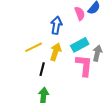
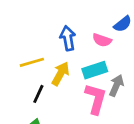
pink semicircle: (80, 13) -> (102, 40), moved, turned 120
blue arrow: (56, 25) -> (68, 38), turned -30

